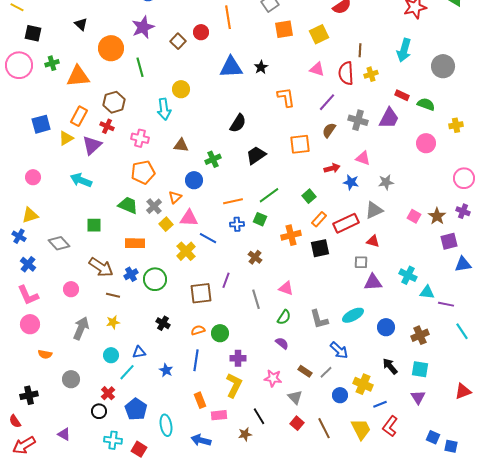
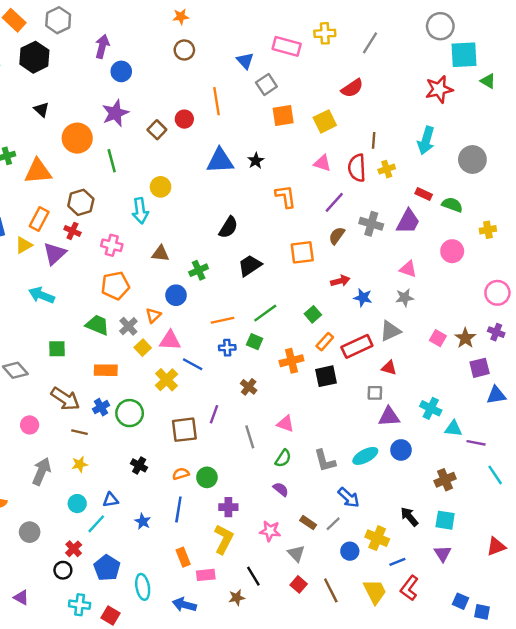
pink triangle: (363, 158) -> (408, 269), moved
blue circle: (386, 327) -> (401, 450), moved

